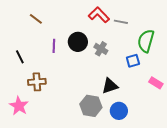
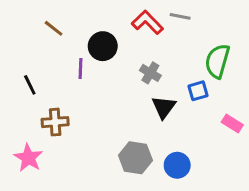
gray line: (121, 22) -> (180, 16), moved
black circle: (78, 42) -> (103, 46), moved
black triangle: (110, 86) -> (164, 107), moved, turned -36

